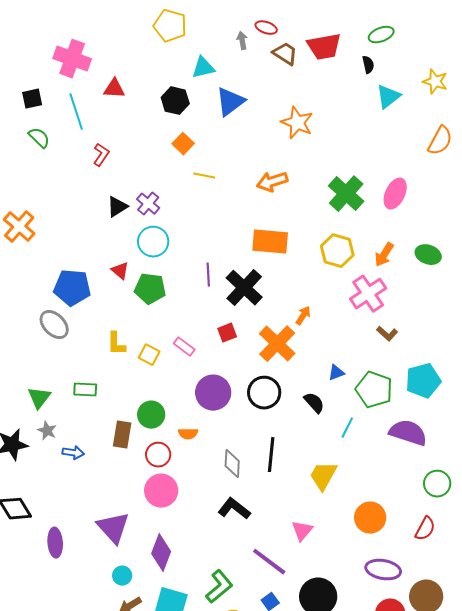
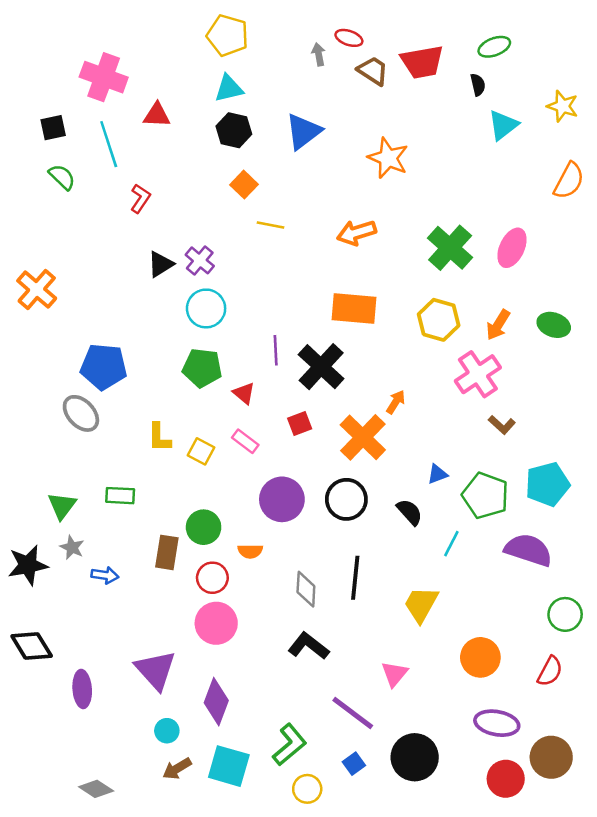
cyan triangle: (203, 68) -> (229, 88), moved
red triangle: (120, 271) -> (244, 393), moved

